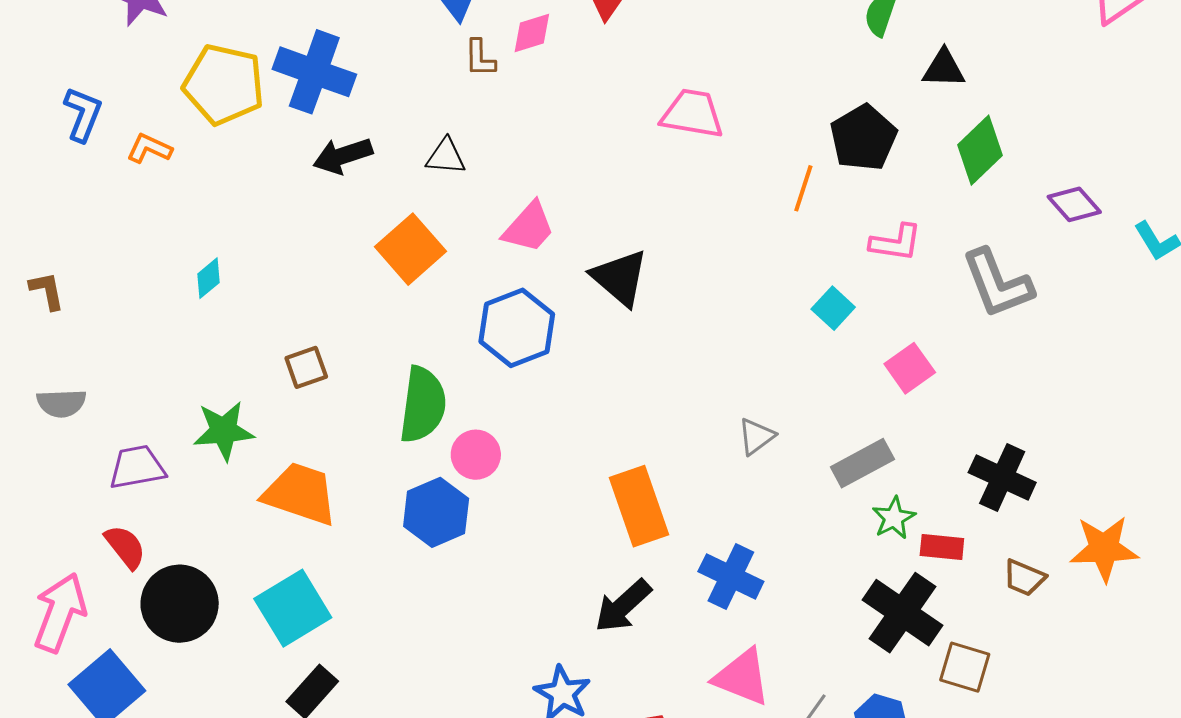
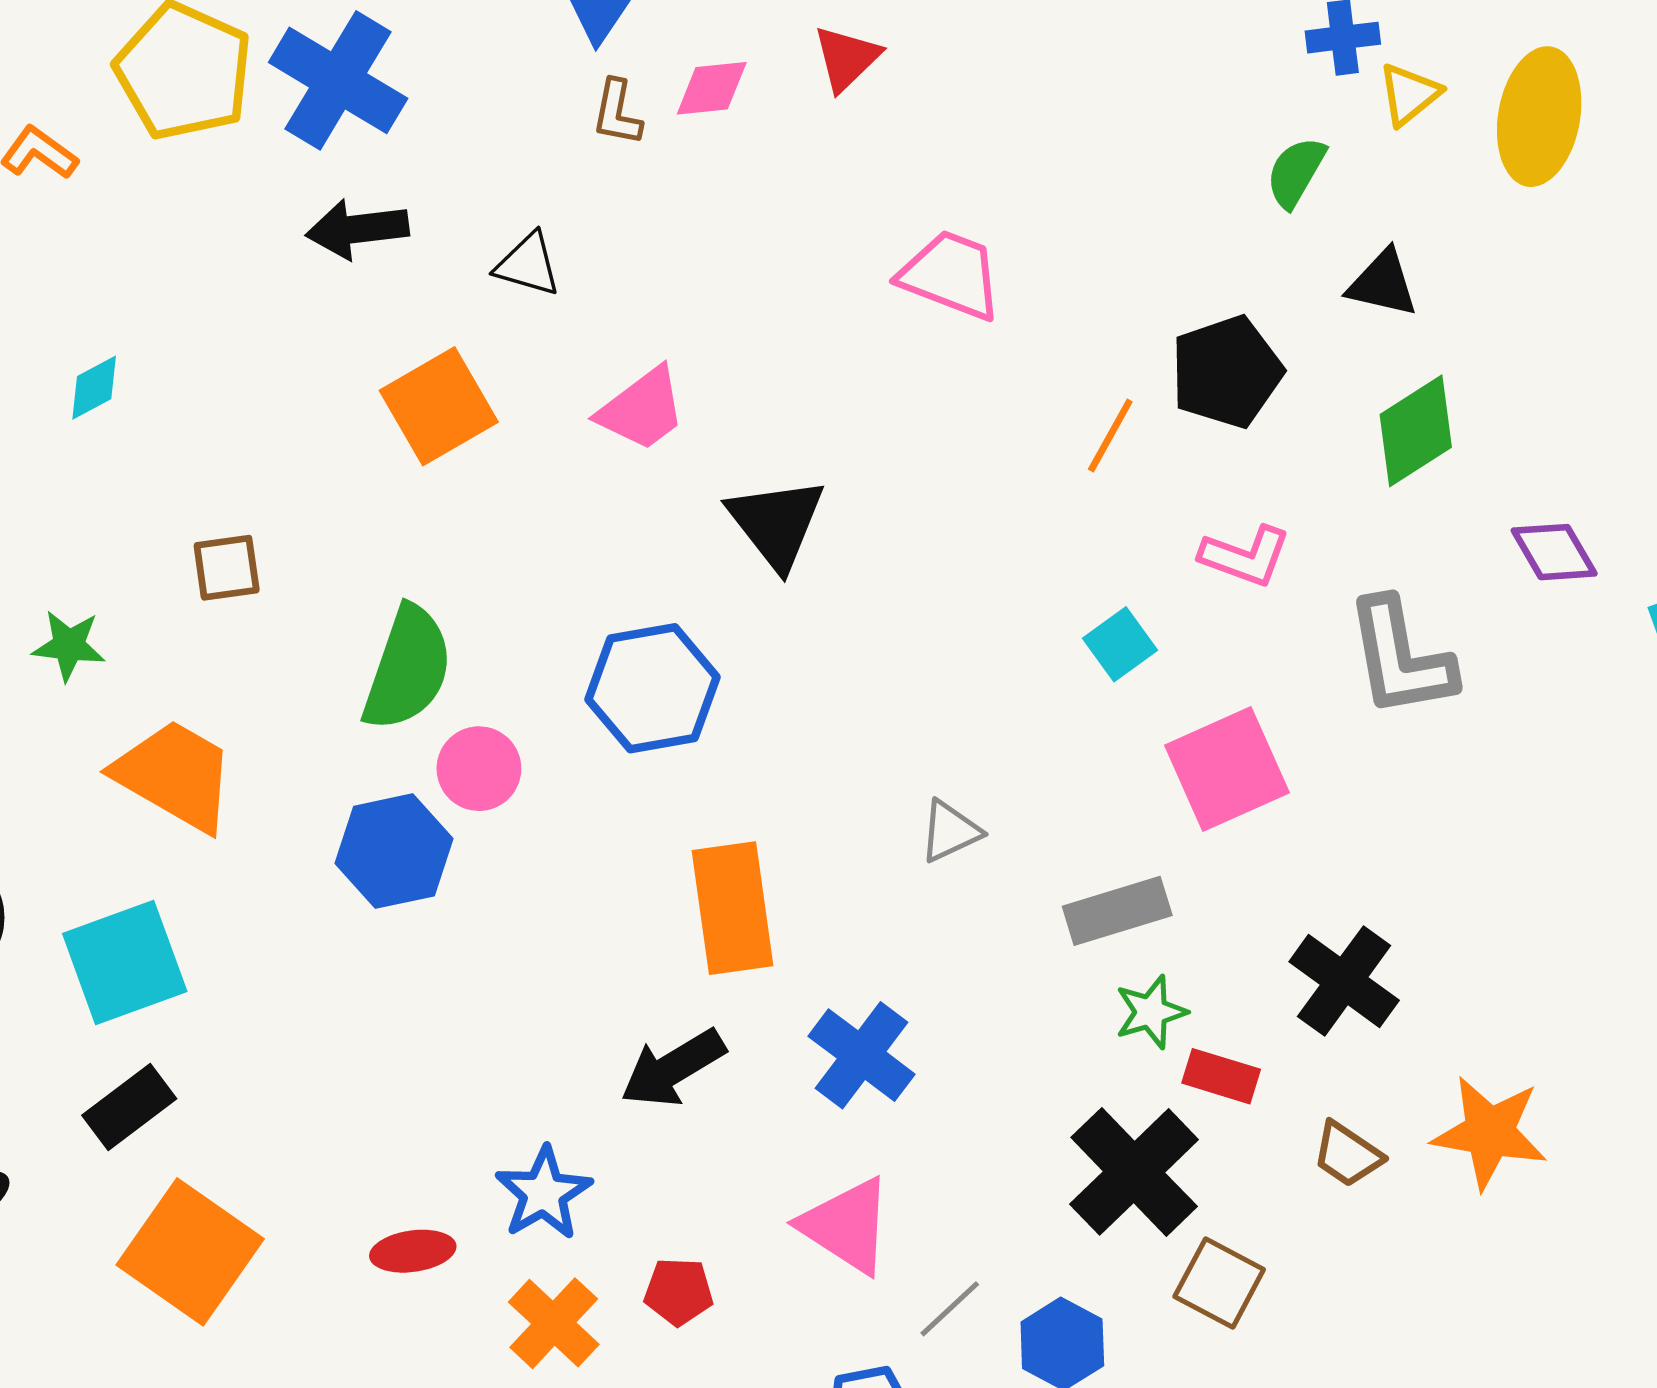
blue hexagon: (517, 328) -> (653, 688), moved
pink square: (910, 368) -> (1227, 769), size x1.5
green star: (224, 431) -> (69, 645), size x0.7

